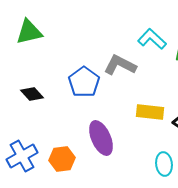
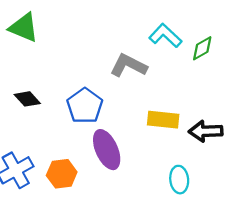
green triangle: (29, 32) -> (24, 28), turned 36
blue pentagon: (84, 82) -> (85, 106), moved

